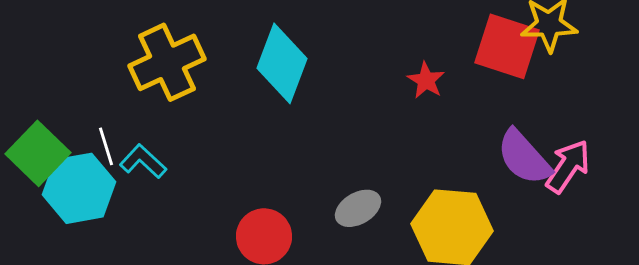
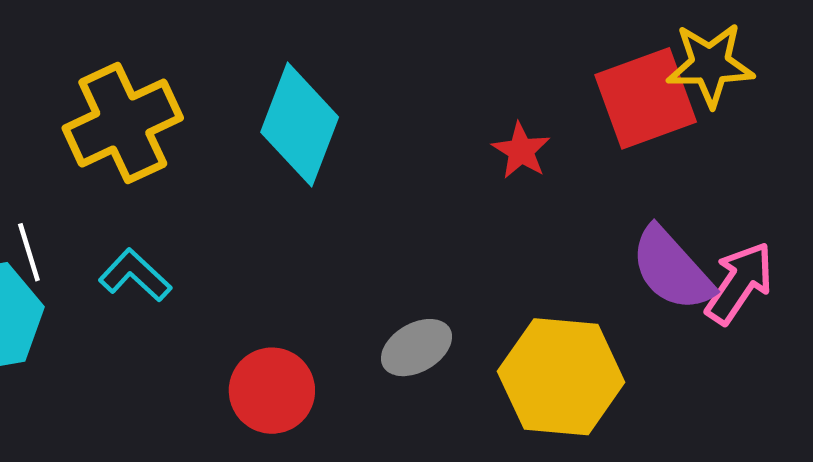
red square: (507, 46) -> (646, 98), turned -38
cyan L-shape: (143, 161) -> (135, 275), moved

